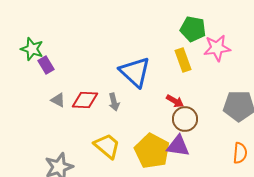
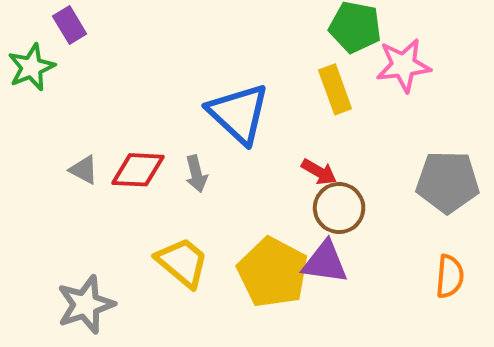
green star: (32, 49) -> (31, 67), turned 30
purple rectangle: (46, 65) -> (70, 25), moved

